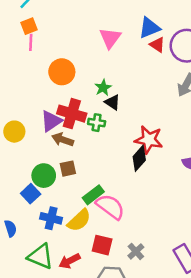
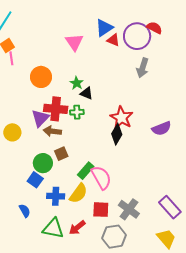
red star: (149, 140) -> (122, 118), turned 30
pink semicircle: (110, 207) -> (101, 177), turned 35
gray cross: (136, 251) -> (129, 209), size x1.5

